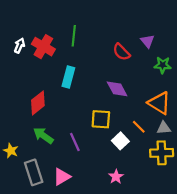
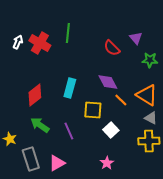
cyan rectangle: (68, 77) -> (70, 88), moved
orange line: (139, 127) -> (121, 100), moved
gray triangle: (164, 128) -> (151, 118), turned 32

